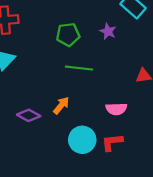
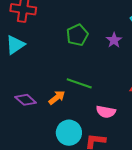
green pentagon: (68, 35) -> (77, 35), turned -30
green line: (79, 68) -> (79, 83), moved

